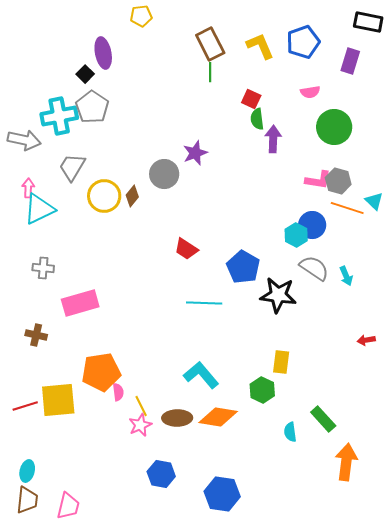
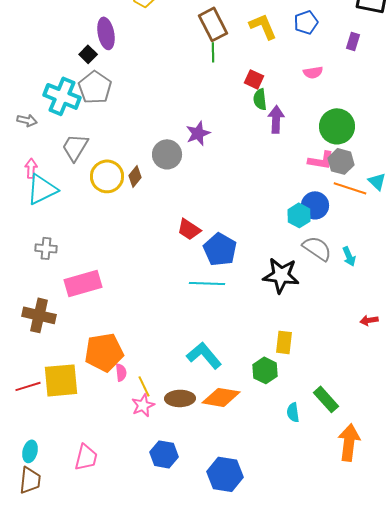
blue pentagon: (303, 42) -> (306, 22), size x0.7
purple rectangle: (350, 61) -> (353, 41), size x0.7
cyan cross: (59, 116) -> (62, 96), turned 33
green circle: (334, 127) -> (337, 126), moved
gray arrow: (24, 140) -> (27, 120), size x0.6
blue pentagon: (243, 267) -> (220, 249), moved
brown cross: (36, 335) -> (39, 315), size x1.5
pink trapezoid: (68, 506) -> (86, 457), moved

